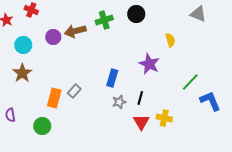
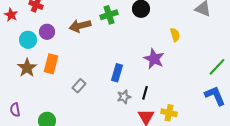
purple circle: (53, 37) -> (47, 32), moved
green line: (190, 82) -> (217, 67), moved
orange rectangle: (54, 98) -> (51, 64), moved

